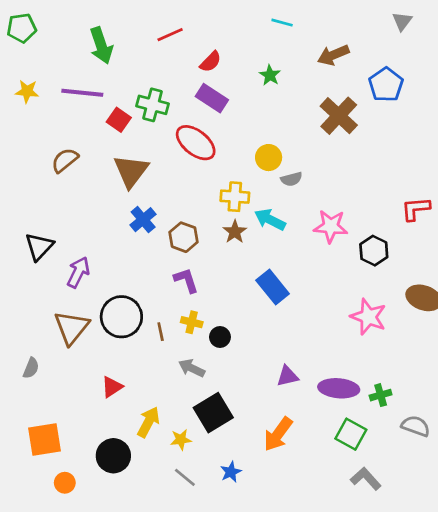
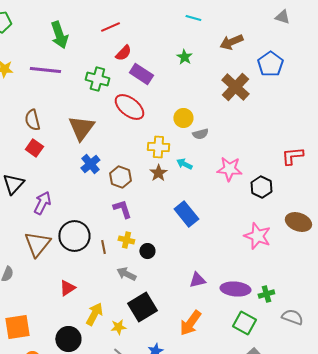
gray triangle: (402, 21) -> (282, 17), turned -49
red semicircle: (211, 62) -> (123, 53), moved
red square: (119, 120) -> (34, 148), moved
brown semicircle: (65, 160) -> (32, 120), turned -65
cyan arrow: (270, 220) -> (184, 164), size x0.7

